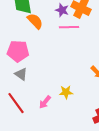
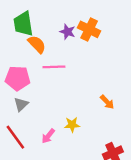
pink line: (69, 27) -> (54, 67), moved
gray triangle: (21, 74) -> (21, 104), turned 40

